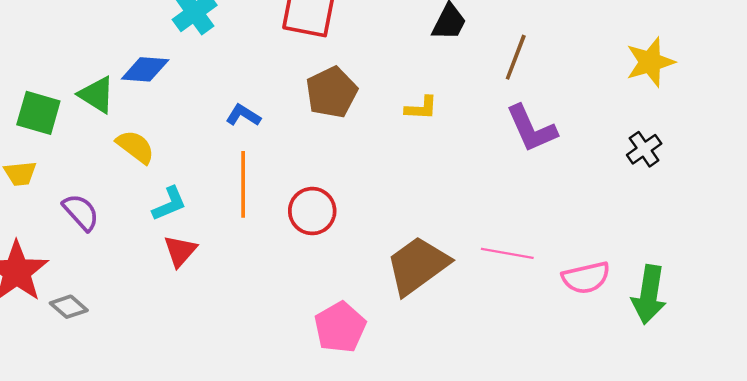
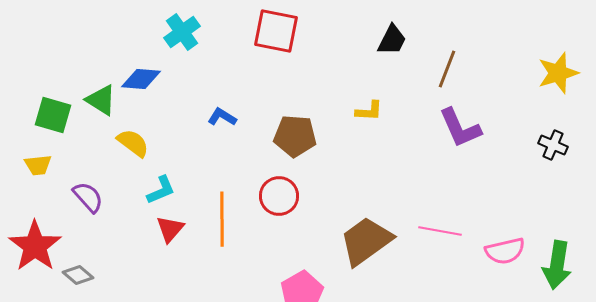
brown pentagon: (332, 92) -> (295, 136), moved, turned 30
black cross: (644, 149) -> (553, 145), turned -32
orange line: (243, 184) -> (222, 219), moved

